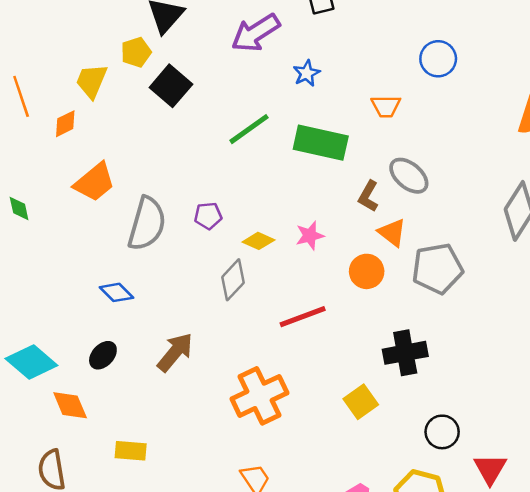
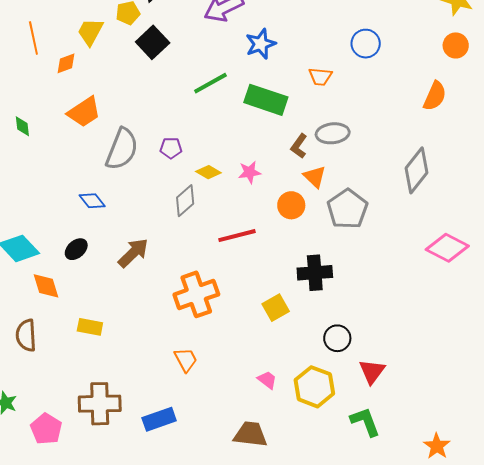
blue star: (307, 73) -> (261, 44), size x1.4
gray ellipse: (409, 176) -> (333, 133), turned -52
gray pentagon: (437, 269) -> (347, 209), turned -30

